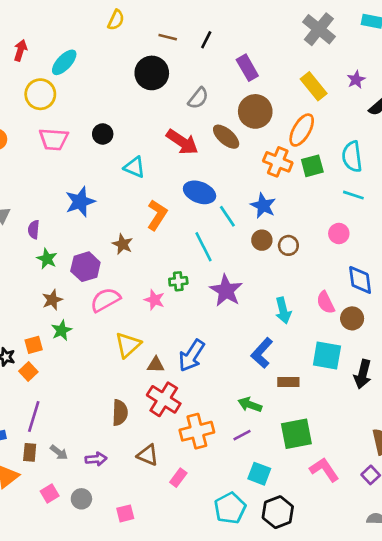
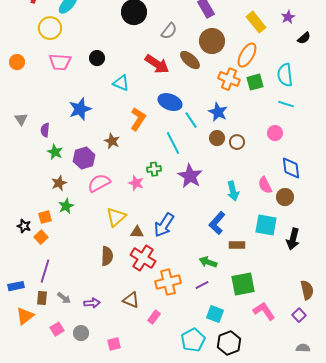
brown semicircle: (120, 413) -> (107, 256), moved

